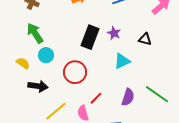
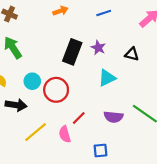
cyan circle: (46, 55) -> (32, 81), moved
purple semicircle: (128, 97) -> (113, 117), turned 78

